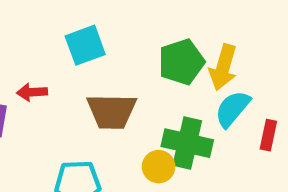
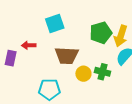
green cross: (187, 143) -> (103, 72), size x0.7
yellow circle: (159, 167) -> (83, 74), moved

